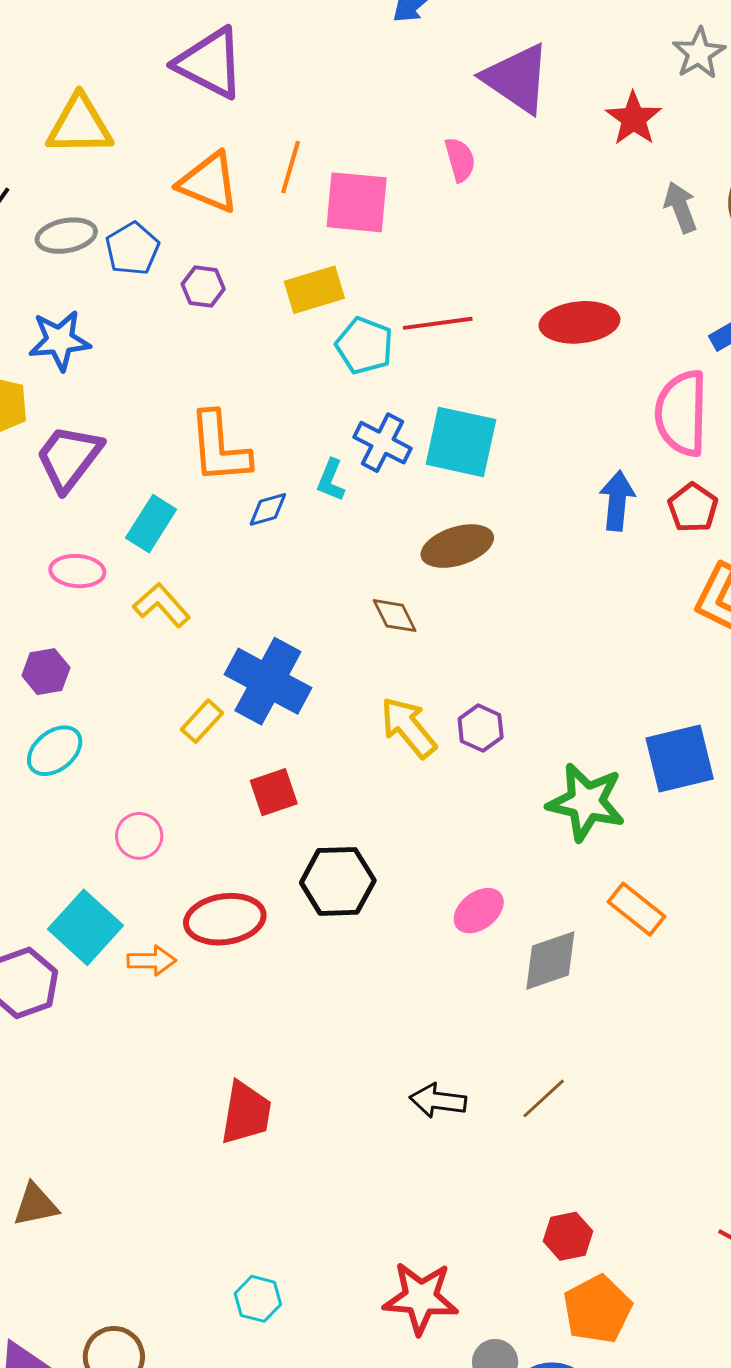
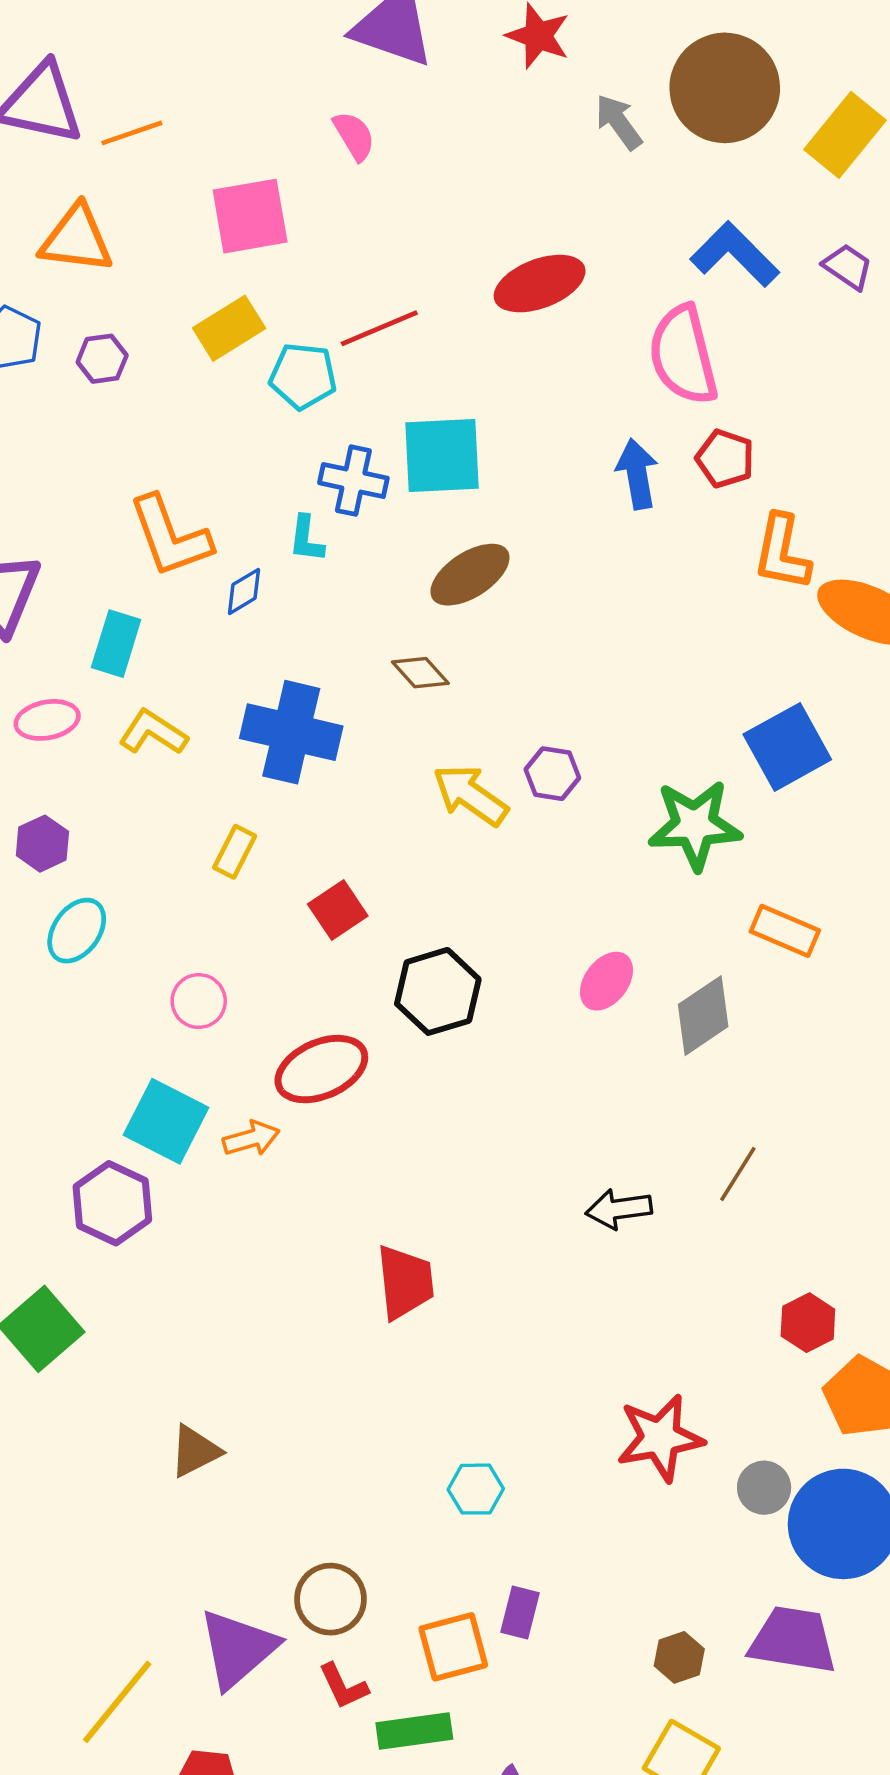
orange line: (291, 167) -> (132, 133), moved, turned 70
blue cross: (268, 681) -> (291, 732), moved

